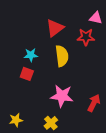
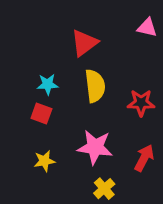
red star: (86, 37) -> (141, 103), moved
yellow star: (16, 120) -> (44, 161), moved
yellow cross: (51, 123) -> (104, 189), moved

